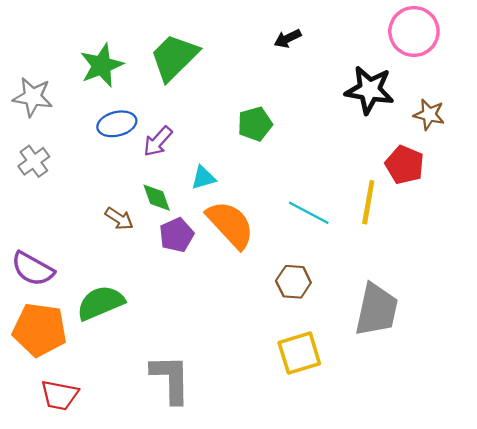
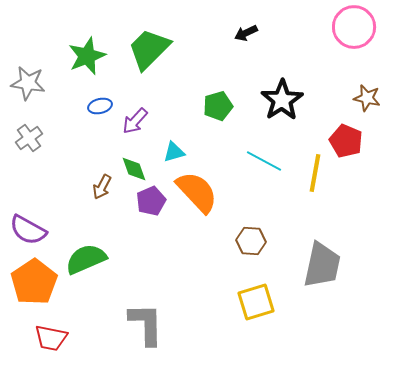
black star: (369, 90) -> (282, 100), moved, turned 30
blue ellipse: (117, 124) -> (100, 106), size x0.7
cyan line: (309, 213) -> (264, 161), moved
brown arrow: (119, 219) -> (102, 187), turned 85
orange pentagon: (40, 330) -> (34, 282), turned 30

